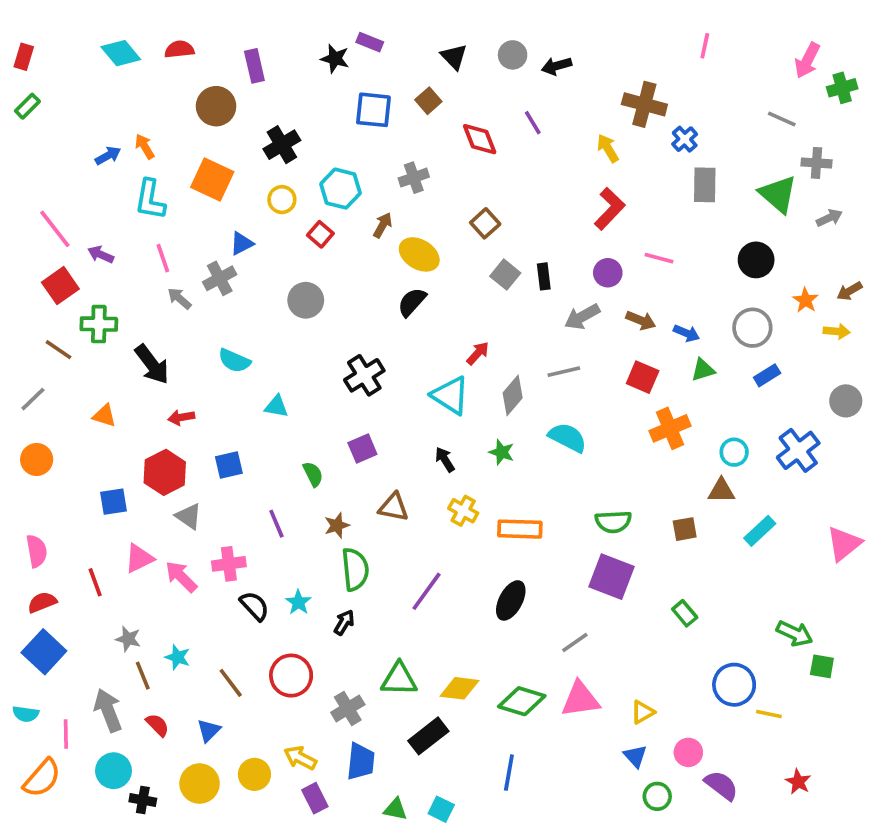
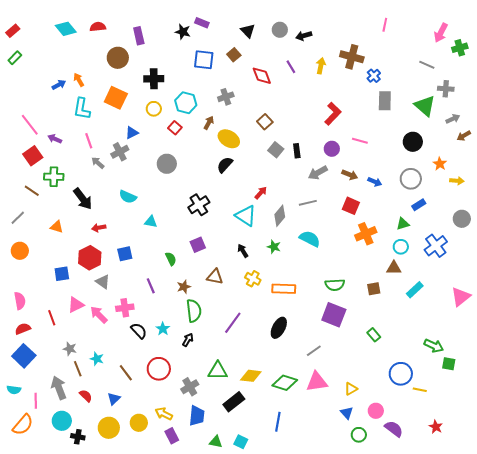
red rectangle: (24, 57) -> (13, 31), turned 32
black cross: (282, 145) -> (154, 79), turned 30
yellow arrow: (608, 148) -> (321, 66), moved, turned 42
brown arrow: (849, 291) -> (464, 136), moved
green triangle: (703, 370) -> (403, 224), moved

